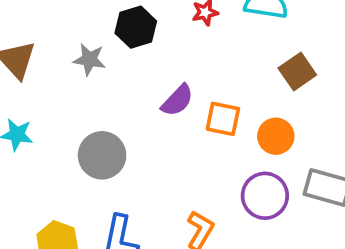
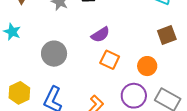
orange square: (223, 119) -> (110, 60), moved

